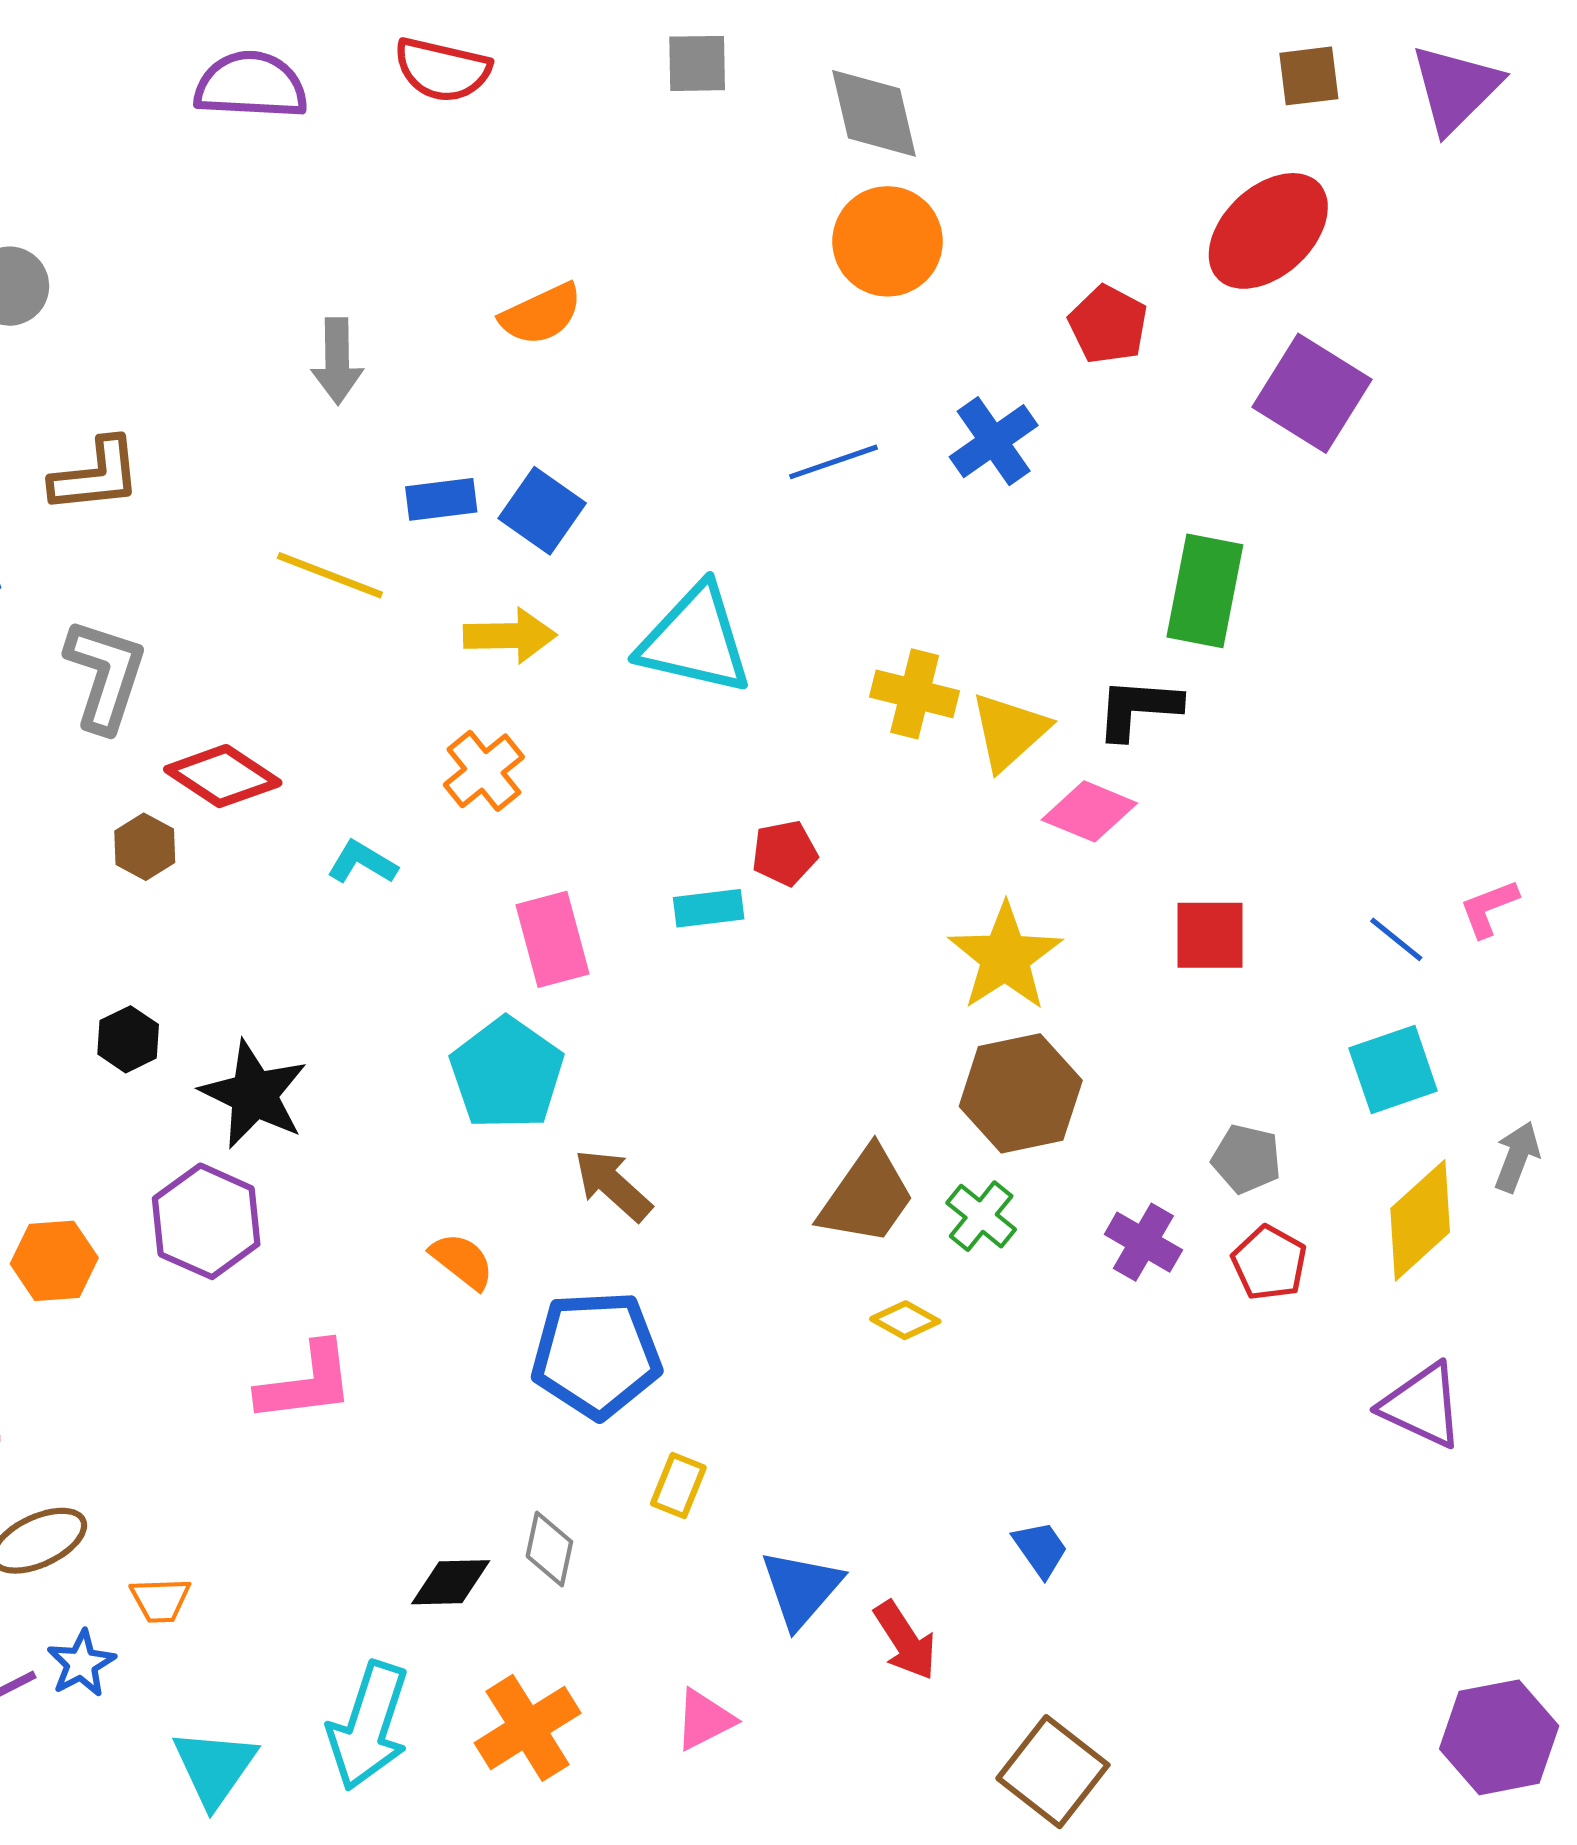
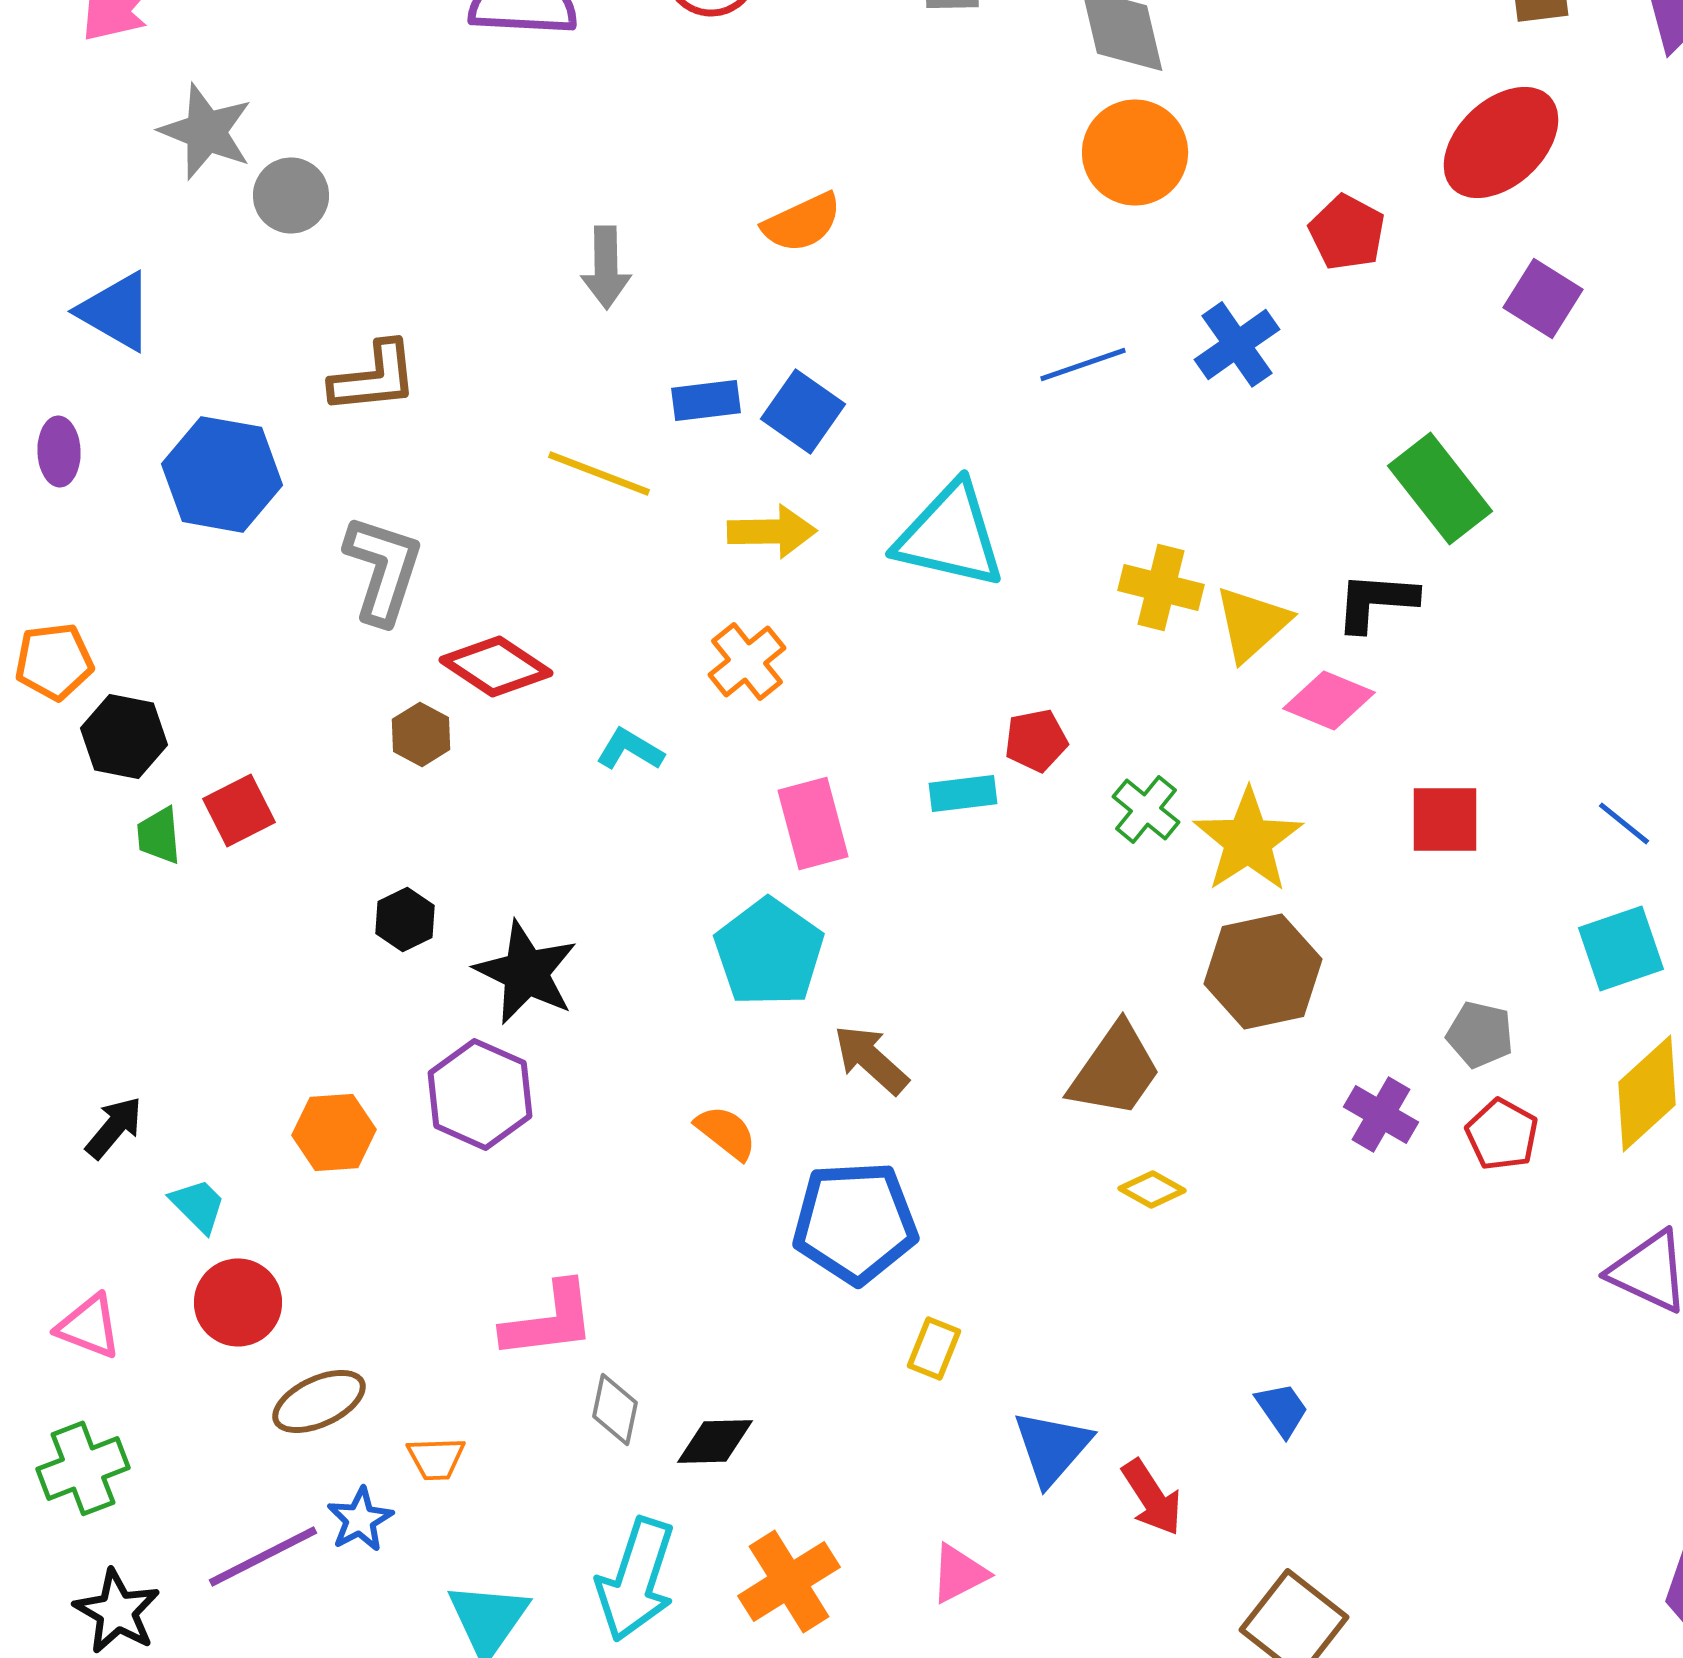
purple square: (1312, 393) -> (1543, 298), size x0.7
green rectangle: (1205, 591) -> (1440, 488), turned -49
green cross: (981, 1216) -> (1146, 809), moved
pink L-shape: (306, 1383) -> (549, 1320), moved
gray diamond: (549, 1549) -> (615, 1409), moved

